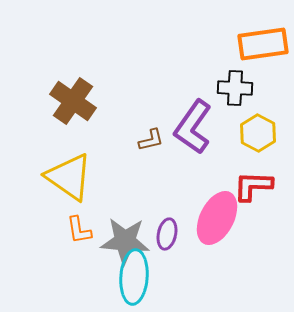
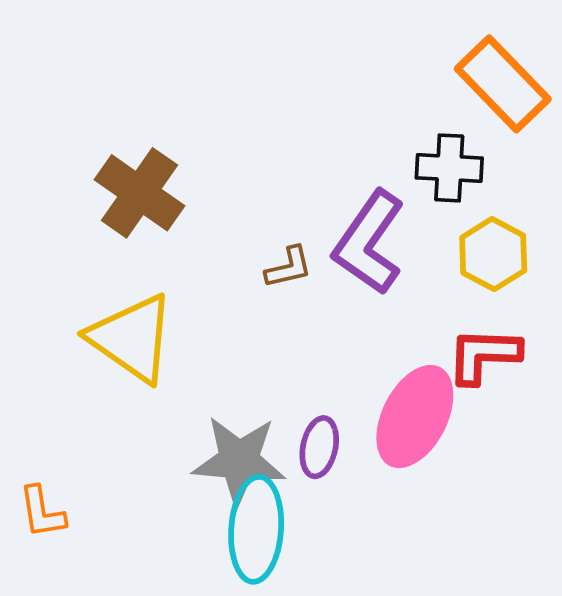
orange rectangle: (263, 44) -> (503, 84), turned 54
orange L-shape: (79, 230) -> (42, 512), moved

